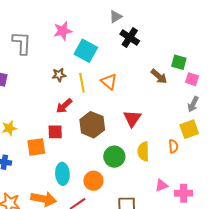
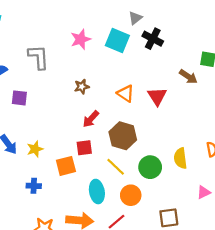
cyan square: (86, 51) -> (117, 41), moved
orange triangle: (109, 82) -> (126, 93), moved
yellow line: (82, 83) -> (116, 167), moved, turned -30
red triangle: (132, 118) -> (157, 96), moved

